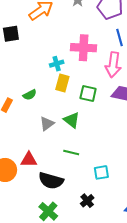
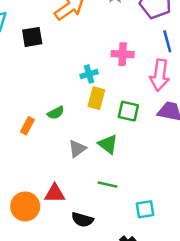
pink cross: (84, 48) -> (123, 54), size x0.7
black semicircle: (51, 181) -> (82, 220), size x0.7

